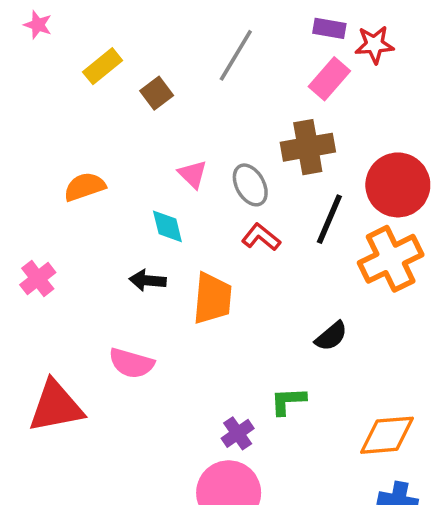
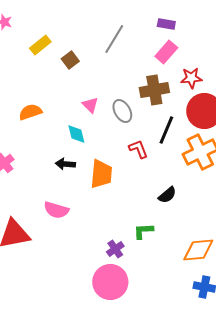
red star: (374, 45) -> (191, 78), moved
red L-shape: (261, 237) -> (138, 149), moved, turned 30

